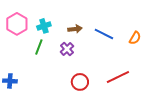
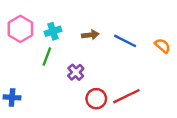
orange semicircle: (135, 38) -> (162, 46), turned -80
purple cross: (67, 49) -> (76, 72), moved
red line: (118, 77) -> (126, 96), moved

